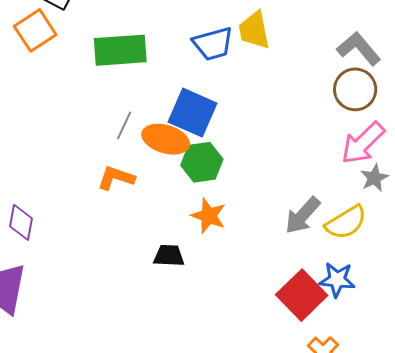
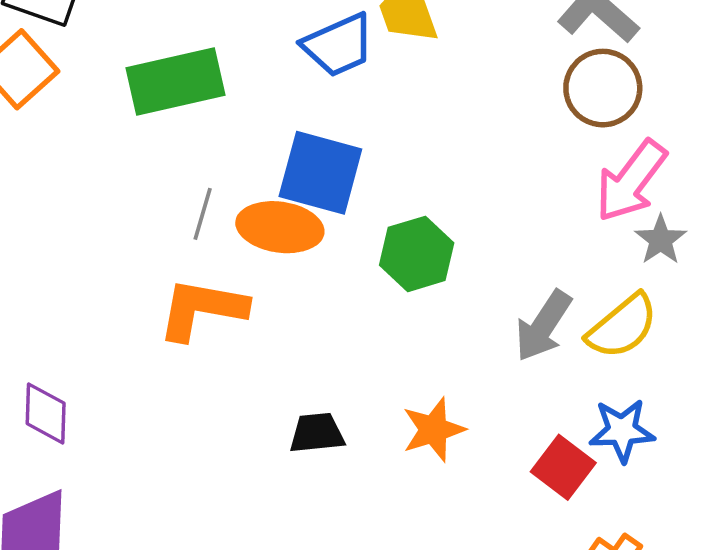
green hexagon: (202, 162) -> (417, 254), moved
orange L-shape: (116, 178) -> (202, 309), size x1.4
orange star: (209, 216) -> (433, 430), moved, turned -30
red square: (302, 295) -> (563, 467), size x0.7

